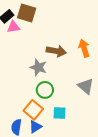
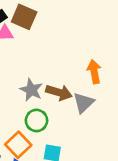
brown arrow: (56, 51) -> (59, 92), moved
gray triangle: (86, 86) -> (84, 103), moved, turned 30

